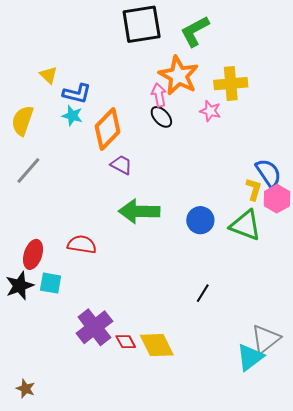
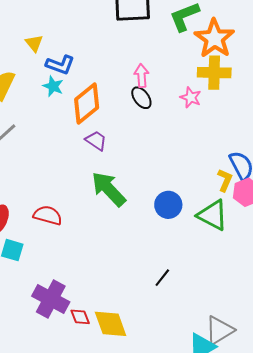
orange star: (179, 76) -> (214, 38), moved
green arrow: (139, 211) -> (109, 189), turned 39
purple cross: (94, 327) -> (51, 299), turned -30

